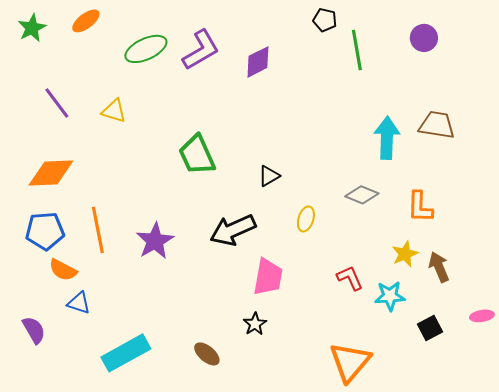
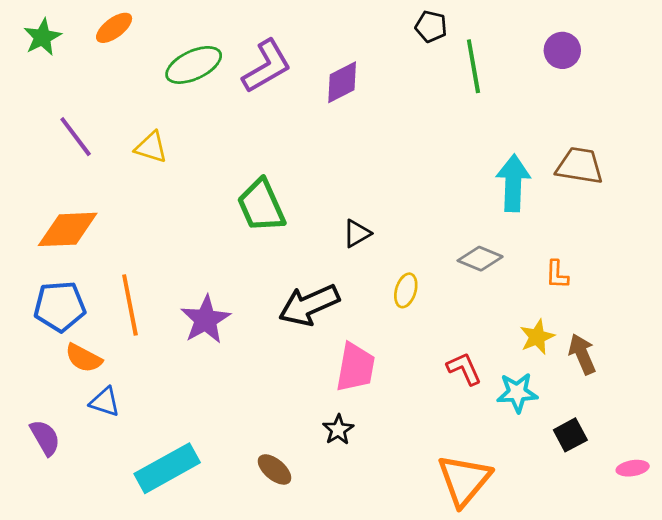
orange L-shape: (420, 207) -> (557, 275), size x0.7
pink ellipse: (482, 316) -> (633, 468), moved

